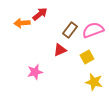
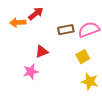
brown rectangle: (70, 30) -> (66, 30), turned 42
red triangle: (60, 50) -> (42, 52), moved

